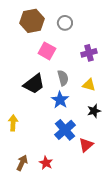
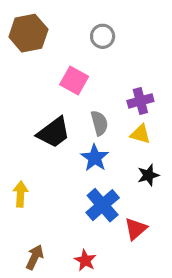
brown hexagon: (32, 21) -> (28, 33), moved
purple cross: (89, 53) -> (140, 101), moved
red star: (46, 163) -> (85, 260), moved

